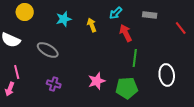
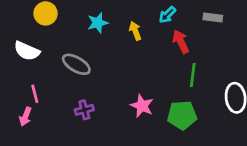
pink star: (97, 81) -> (142, 106), turned -30
purple cross: (54, 84) -> (84, 110), turned -32

